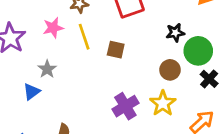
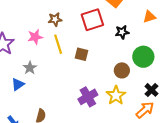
black star: (175, 33) -> (122, 32), moved
black cross: (209, 79) -> (151, 90), moved

